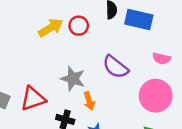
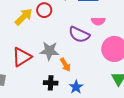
pink semicircle: (162, 58) -> (98, 21), moved
red triangle: (33, 99) -> (22, 57), moved

